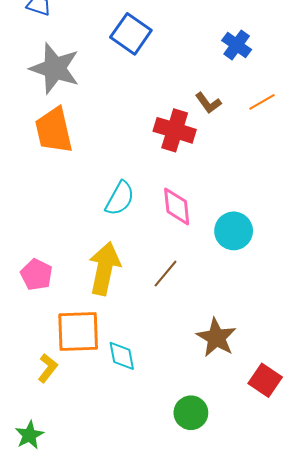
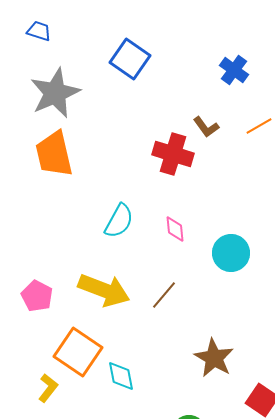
gray star: (55, 68) -> (55, 93), turned 30
pink diamond: (177, 207) -> (175, 229), size x0.7
yellow arrow: (105, 268) -> (104, 290), turned 99
orange square: (78, 331) -> (78, 352), turned 36

